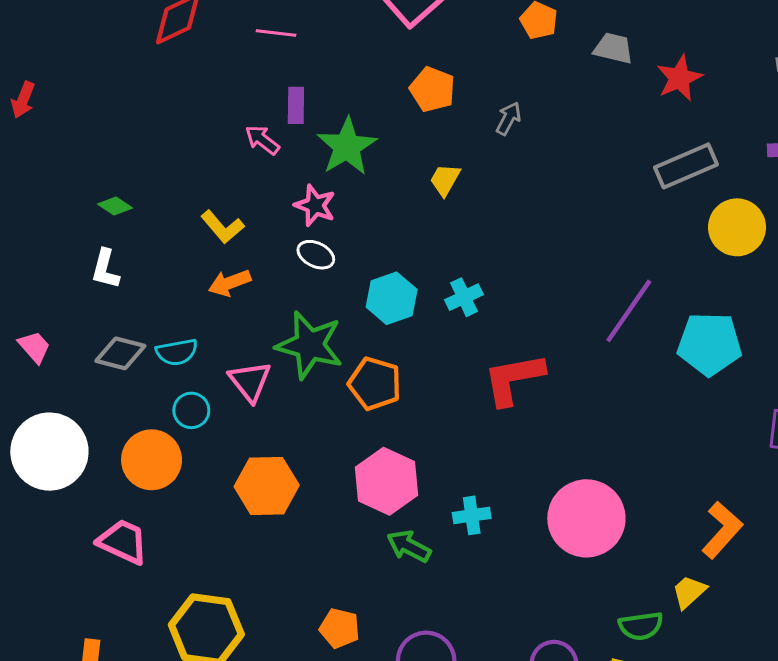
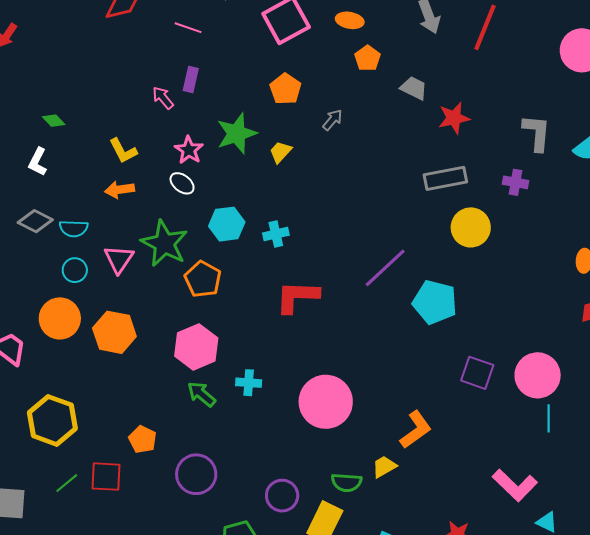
green star: (347, 147) -> (237, 134), moved
orange circle: (152, 460) -> (60, 318), moved

